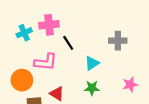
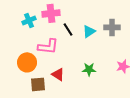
cyan triangle: (92, 63) -> (89, 31), moved

